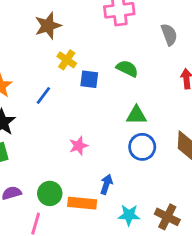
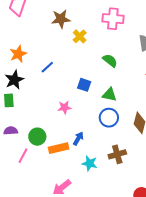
yellow cross: (67, 60) -> (80, 36), moved
blue square: (89, 79) -> (84, 85), moved
orange rectangle: (82, 203) -> (59, 148), turned -30
brown cross: (167, 217) -> (117, 154), moved, turned 36

